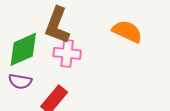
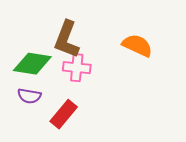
green diamond: (23, 49) -> (32, 64), turned 33

